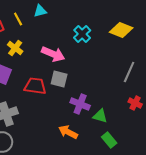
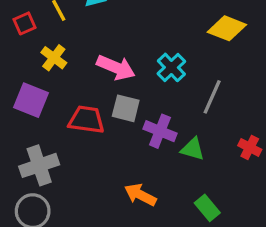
cyan cross: (82, 34) -> (171, 67), moved
gray line: (129, 72) -> (212, 97), moved
purple cross: (80, 104) -> (160, 131), moved
green triangle: (100, 116) -> (193, 149), moved

